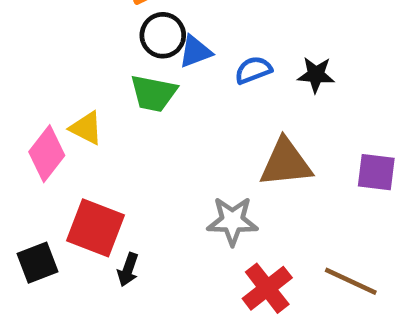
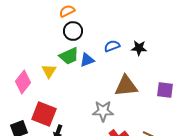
blue triangle: (195, 51) -> (87, 60), moved
green trapezoid: (154, 93) -> (69, 56), turned -35
yellow triangle: (86, 128) -> (49, 71), moved, turned 35

